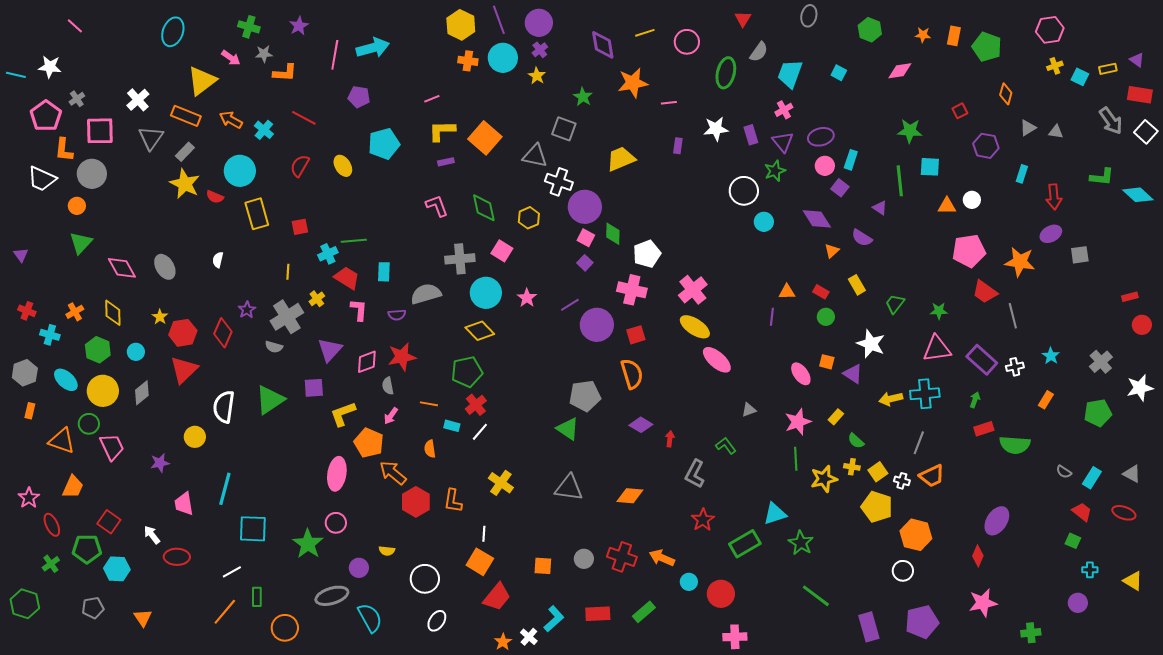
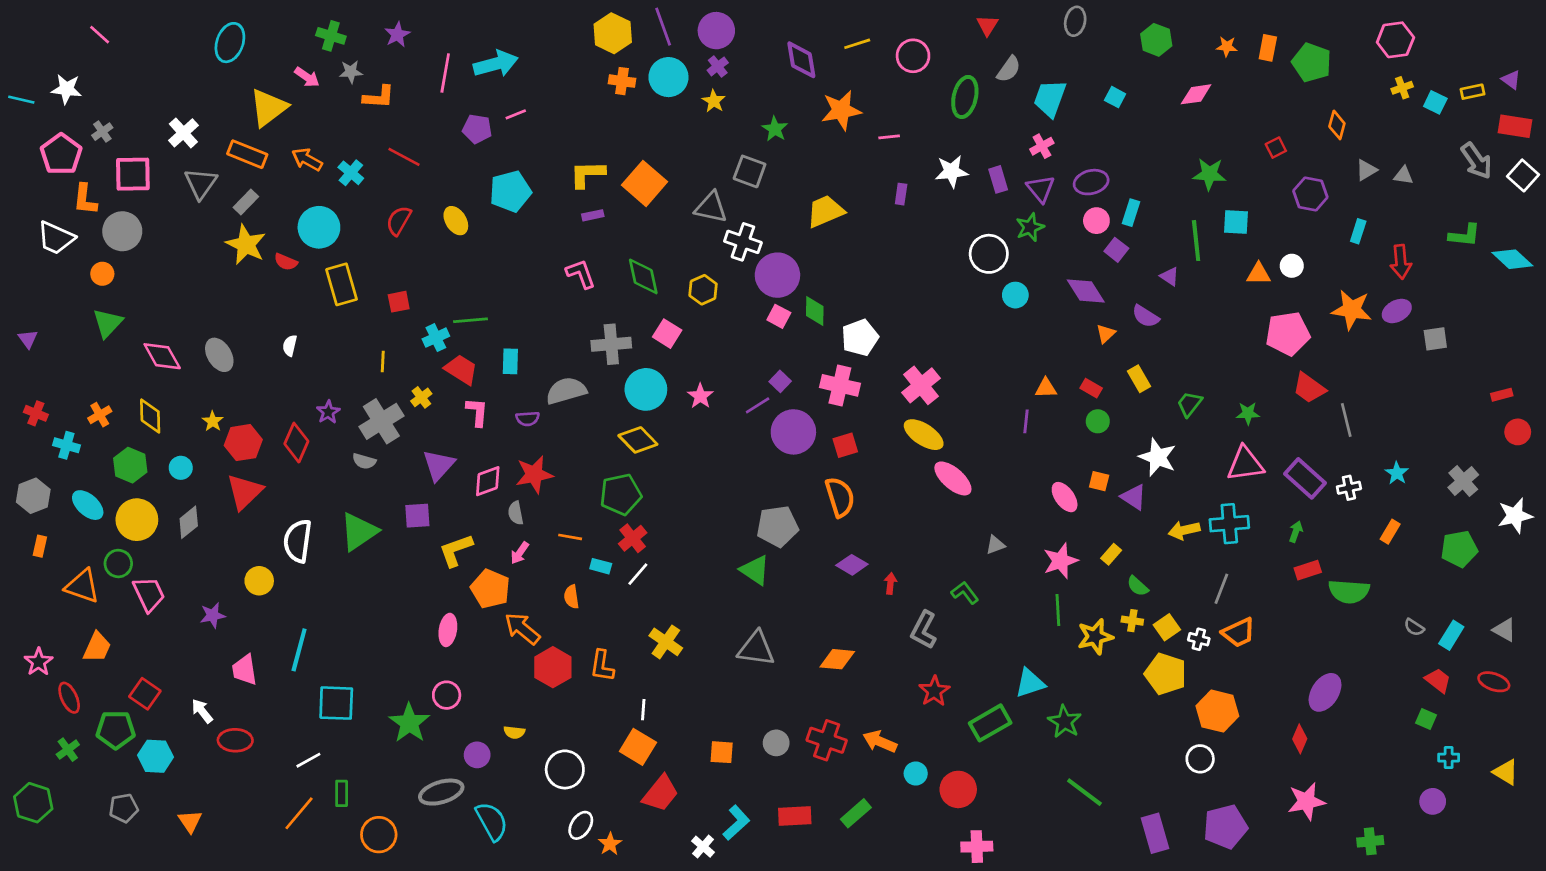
pink line: (432, 99) -> (516, 114), moved
orange star: (1020, 262) -> (1352, 310), moved
purple square: (585, 263) -> (780, 381), moved
pink ellipse: (337, 474) -> (448, 630), size x0.7
orange star: (503, 642) -> (610, 844), moved

